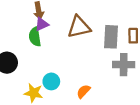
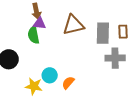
purple triangle: (42, 24) -> (39, 23), turned 32
orange semicircle: (83, 91) -> (68, 83), moved

